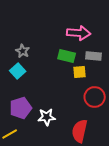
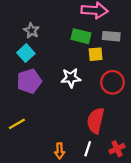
purple pentagon: (21, 108) -> (29, 81), moved
white star: (47, 117) -> (71, 78), moved

